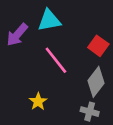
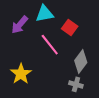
red square: (98, 46) -> (70, 28), moved
yellow star: (38, 102) -> (21, 74), moved, size x1.5

